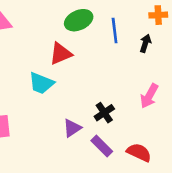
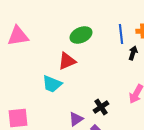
blue line: (115, 30) -> (121, 34), moved

